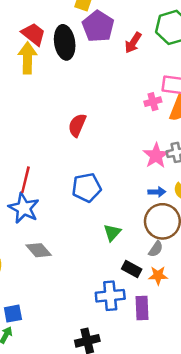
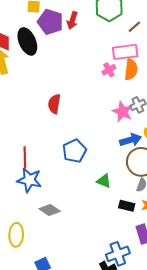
red arrow: (133, 43) -> (72, 20), moved
blue arrow: (157, 192) -> (131, 140), size x1.5
green triangle: (112, 233) -> (104, 181), turned -35
blue cross: (110, 296) -> (118, 254), moved

